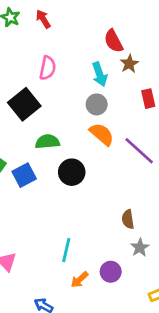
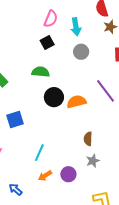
cyan arrow: (100, 74) -> (76, 27), moved
black square: (24, 104) -> (47, 42), moved, size x0.6
orange semicircle: (102, 134) -> (77, 102), moved, turned -66
blue square: (24, 175) -> (15, 120), moved

